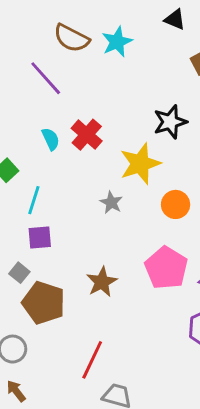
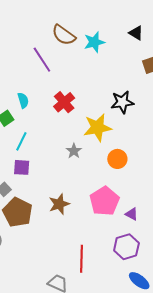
cyan semicircle: (51, 139) -> (23, 100), moved
red line: (92, 360) -> (82, 259), moved, turned -32

